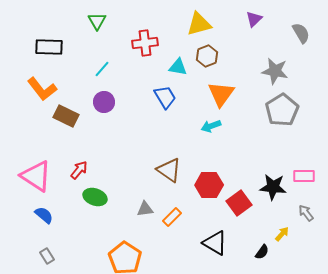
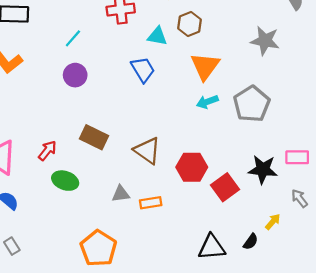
gray pentagon: (282, 110) -> (252, 104), moved
brown rectangle: (66, 116) -> (94, 137), moved
cyan arrow: (211, 126) -> (207, 102), moved
orange rectangle: (172, 217) -> (151, 203), turned 36
black triangle: (215, 243) -> (212, 247), moved, turned -36

